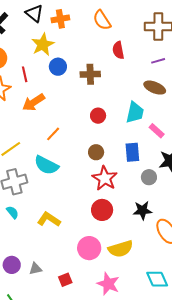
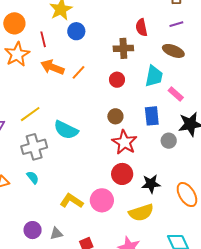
red semicircle: (118, 50) -> (141, 27), moved
brown cross: (90, 74) -> (123, 48), moved
orange arrow: (34, 102) -> (52, 67), turned 55
orange line: (53, 134) -> (78, 72), moved
black star: (142, 210) -> (151, 184), moved
yellow L-shape: (49, 219) -> (72, 201), moved
pink circle: (89, 248) -> (102, 200), moved

